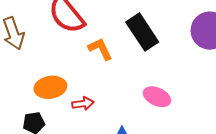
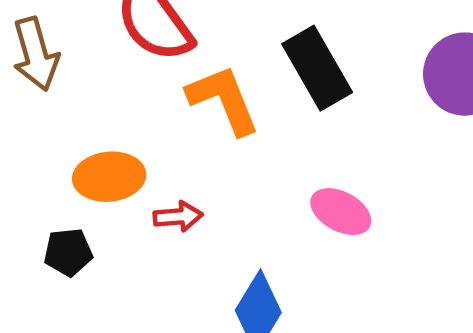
orange L-shape: (100, 49) -> (223, 100), size x1.4

